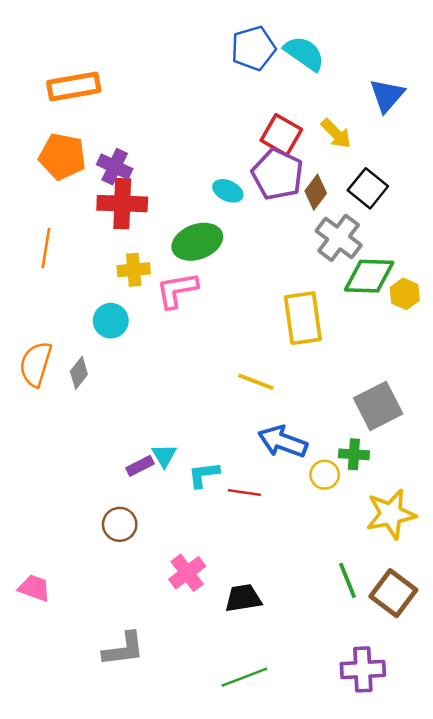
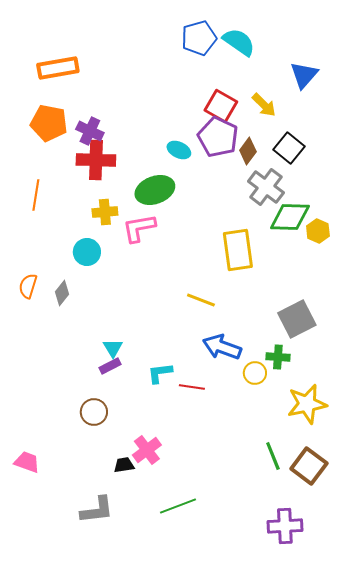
orange semicircle: (36, 364) -> (28, 286), size x0.7
cyan triangle: (164, 456) -> (113, 348), moved
black trapezoid: (243, 598) -> (124, 465), moved, size x0.7
green line: (244, 677) -> (178, 506), moved

